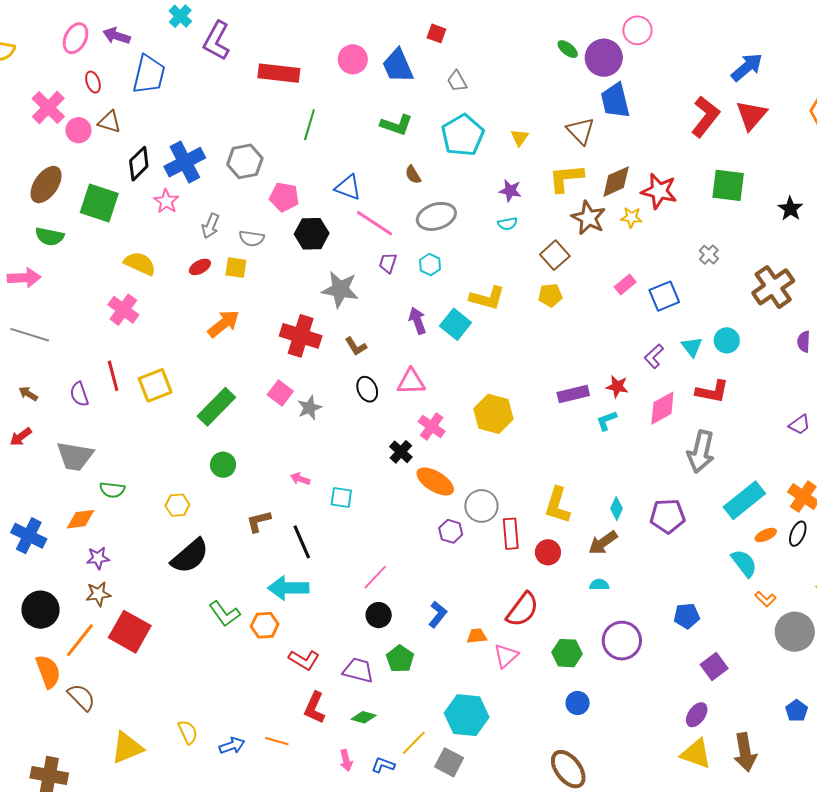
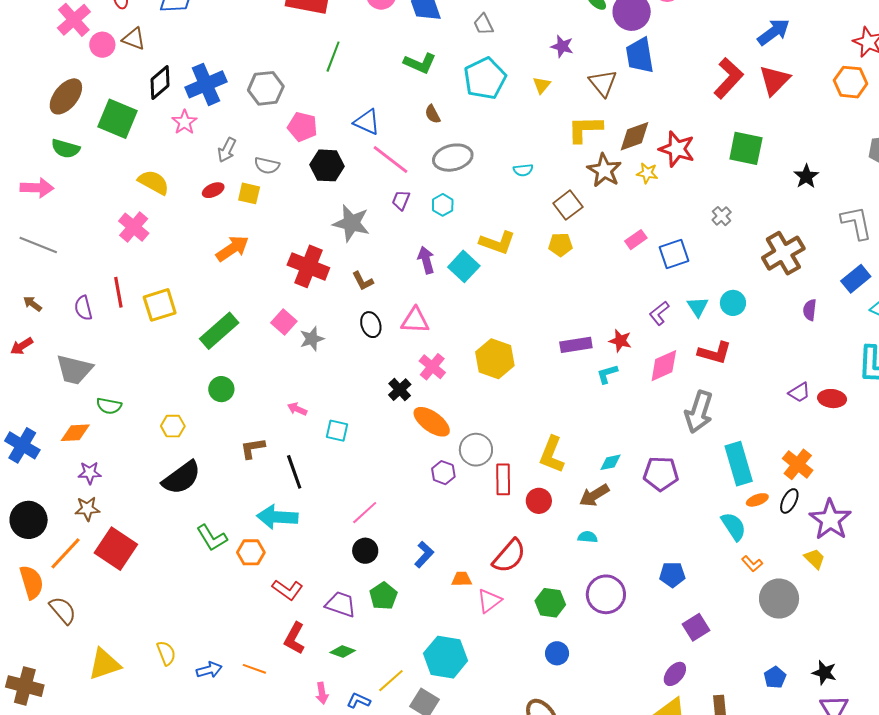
purple star: (510, 191) -> (562, 46), moved
cyan rectangle: (744, 500) -> (739, 464), turned -72
cyan diamond: (616, 509) -> (610, 462), turned 50

